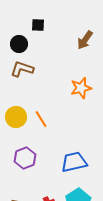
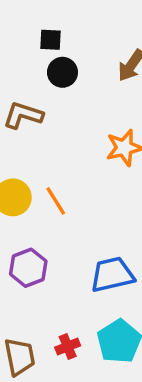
black circle: (19, 44) -> (62, 72), moved

